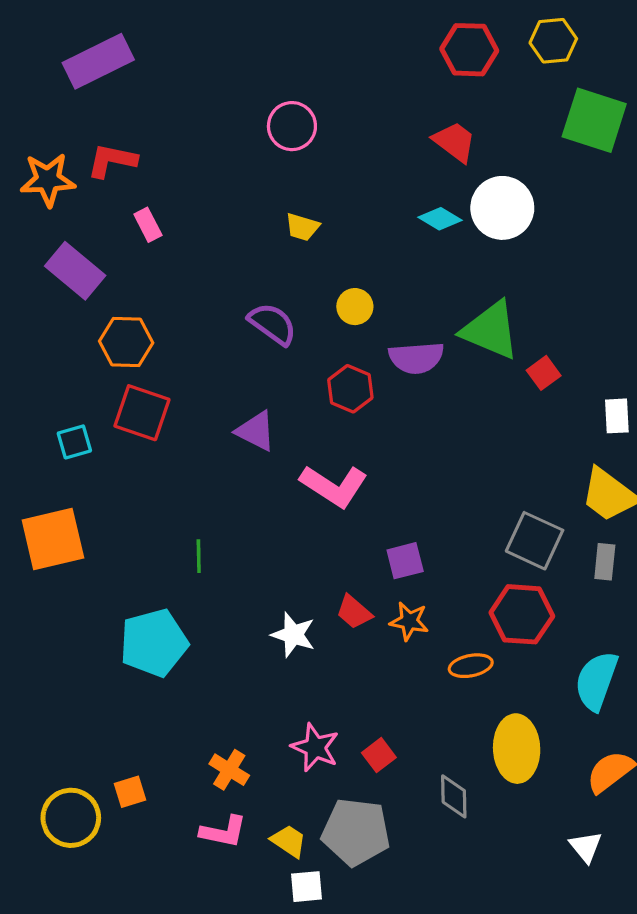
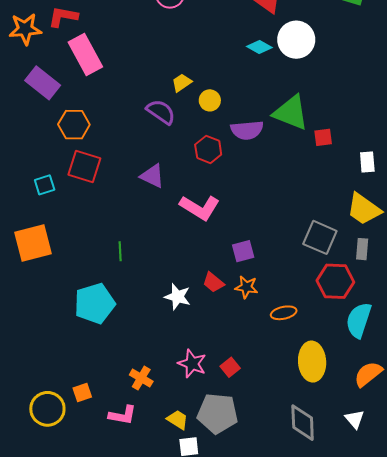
pink rectangle: (148, 225) -> (85, 54), size x2.0
yellow trapezoid: (302, 227) -> (182, 83), moved, turned 130
red square: (544, 373) -> (323, 137), turned 30
red hexagon: (522, 614) -> (335, 281), moved
gray diamond: (454, 796) -> (303, 423), moved, size x1.4
pink L-shape: (223, 832) -> (123, 415), moved

